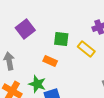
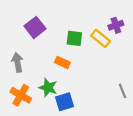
yellow rectangle: (86, 49) -> (101, 38), moved

